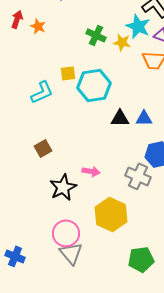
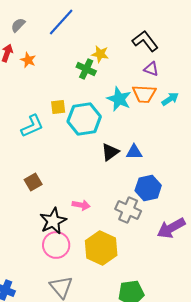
cyan star: (138, 26) -> (119, 99), moved
yellow star: (122, 42) -> (100, 54), moved
black triangle: (120, 118) -> (110, 152), turned -36
pink circle: (66, 233) -> (56, 245), moved

